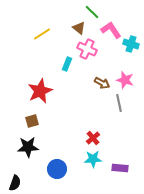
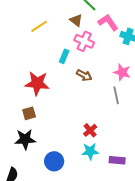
brown arrow: (102, 83) -> (84, 75), moved
red star: (40, 91) -> (37, 83), turned 30

